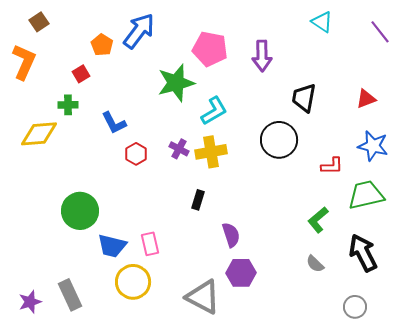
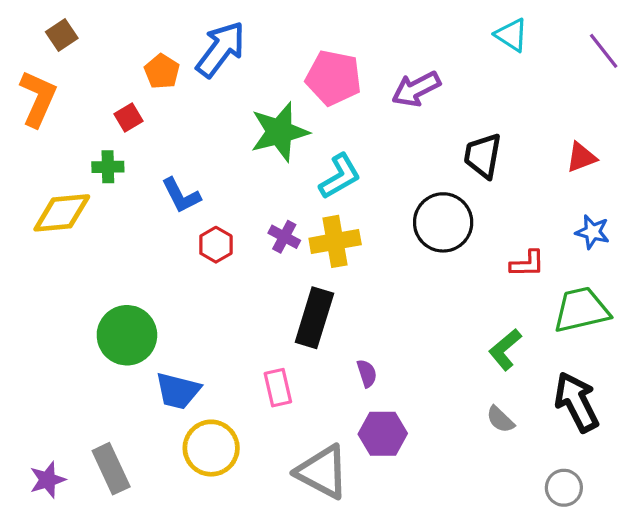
purple arrow: (262, 56) -> (416, 89), turned 64
blue star: (373, 146) -> (592, 232), size x0.7
black rectangle: (198, 200) -> (314, 318), size x1.8
purple semicircle: (231, 235) -> (367, 373), size x0.7
pink rectangle: (150, 244) -> (278, 388), moved

